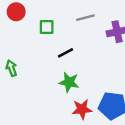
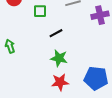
red star: (82, 109) -> (60, 82), moved

